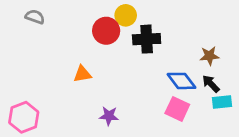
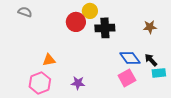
brown star: (209, 56) -> (150, 27), moved
orange triangle: (82, 74) -> (49, 60), moved
pink square: (177, 109) -> (127, 78), turned 36
pink hexagon: (24, 117) -> (40, 83), moved

